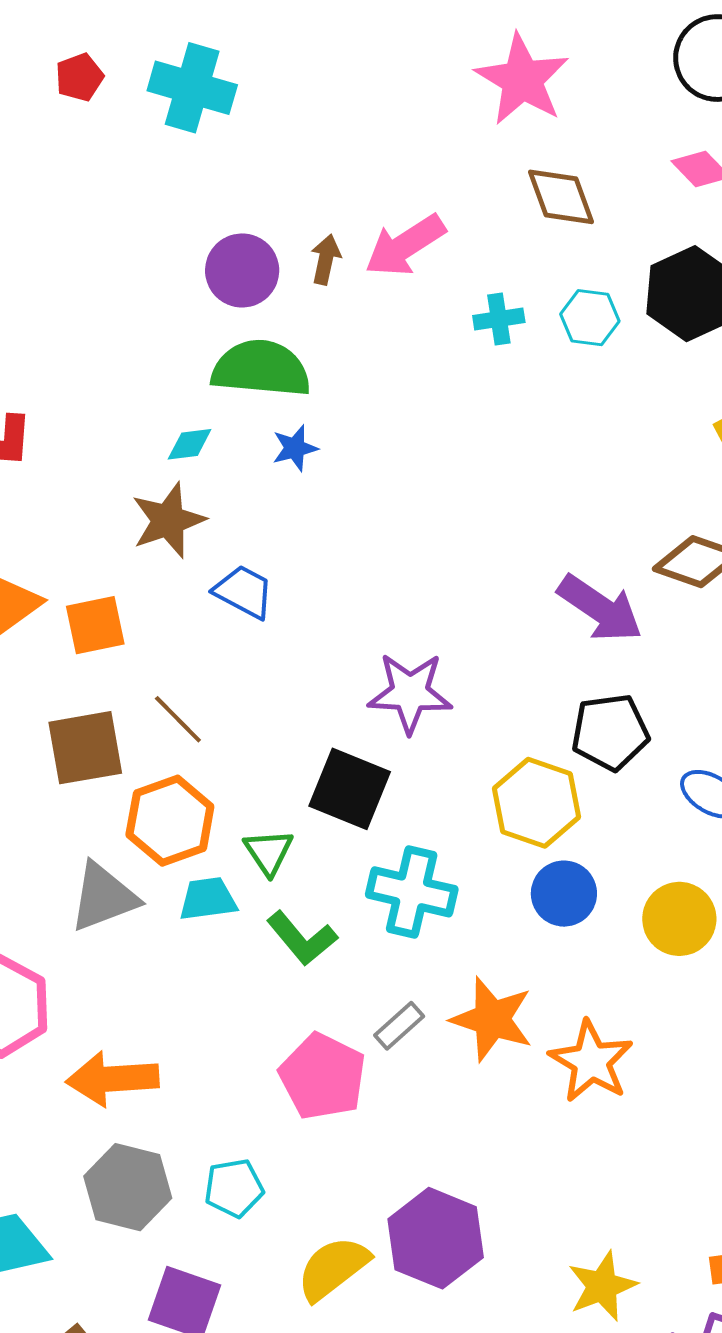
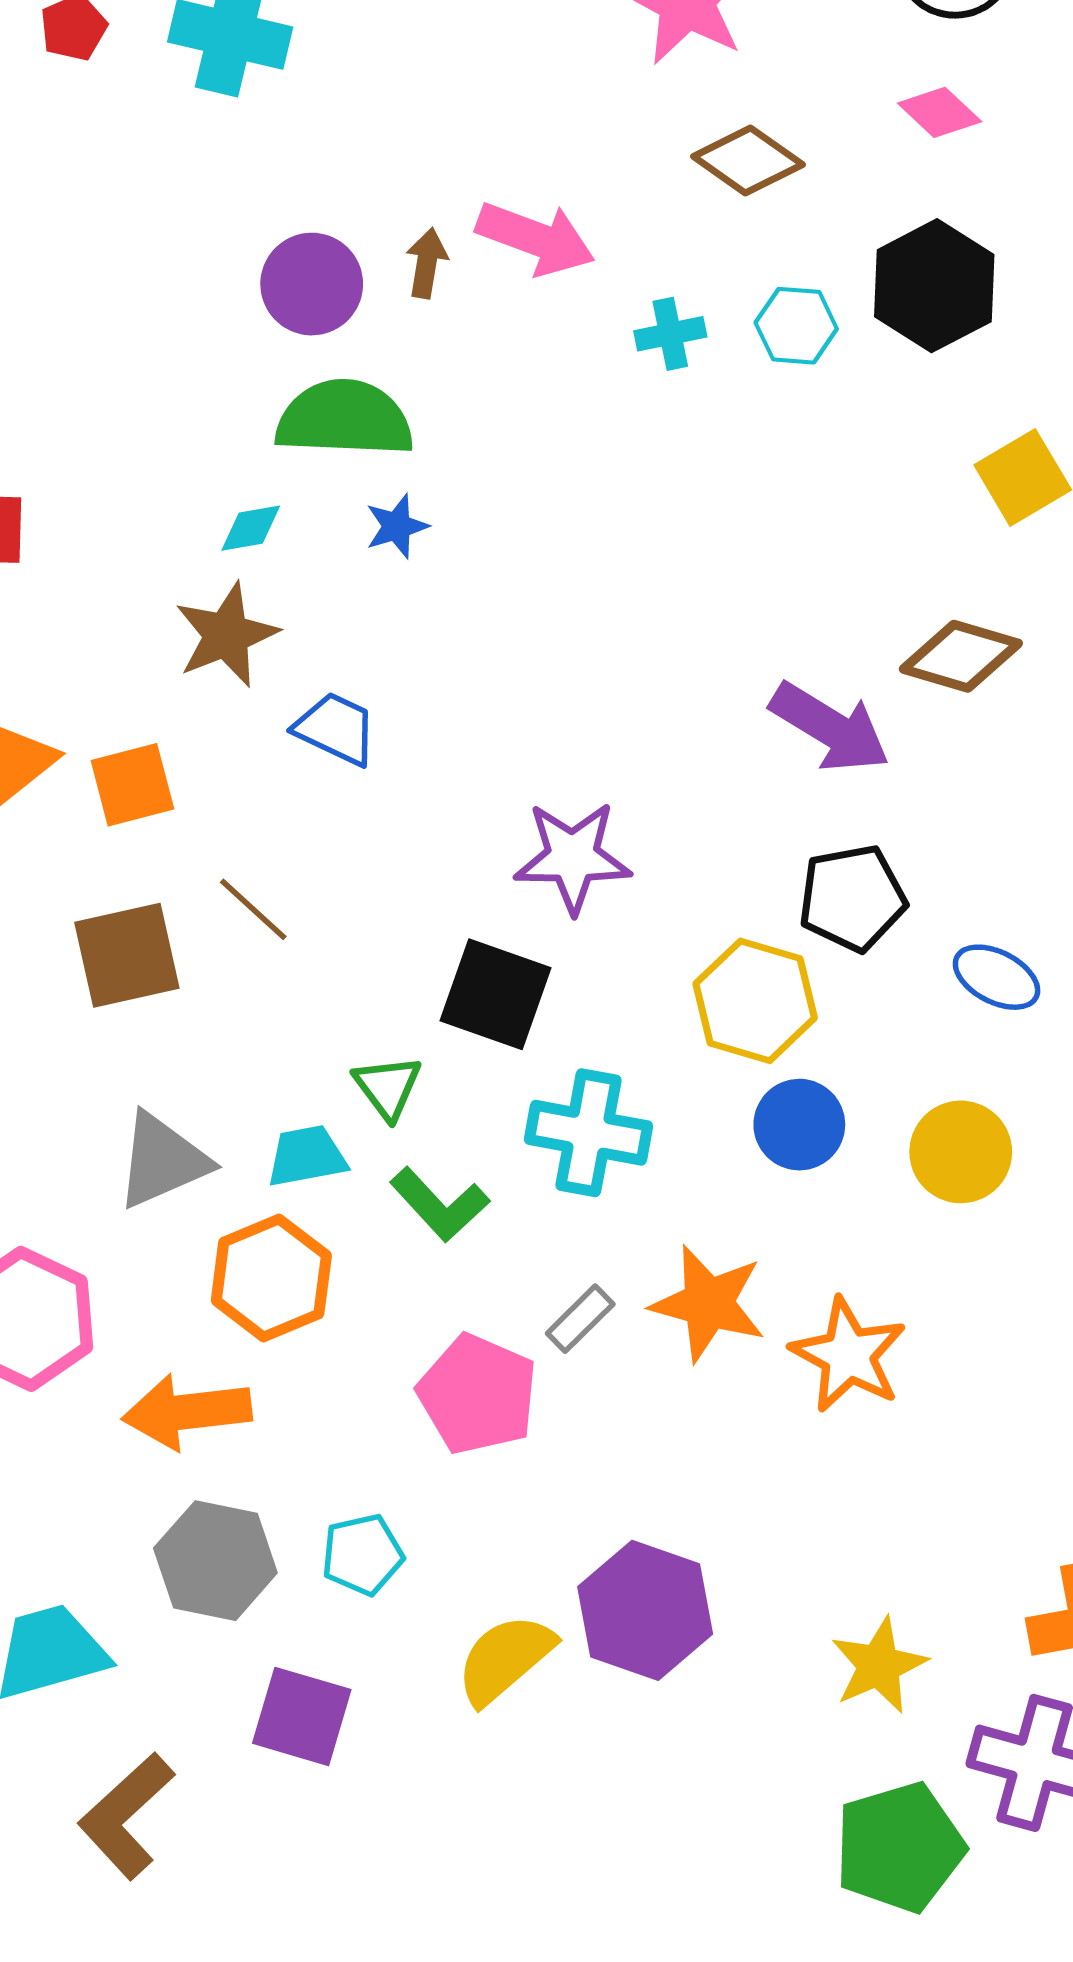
brown diamond: (561, 197) -> (748, 160), turned -32
pink arrow: (405, 246) -> (536, 238), turned -124
orange hexagon: (170, 821) -> (271, 1278), moved

